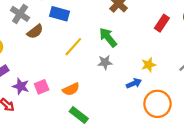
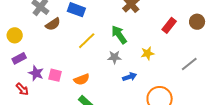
yellow star: (149, 65) -> (147, 53), moved
blue arrow: (134, 83) -> (130, 77), moved
pink square: (42, 87) -> (55, 75), turned 32

